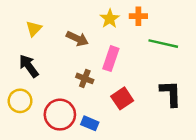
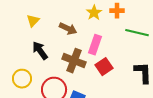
black arrow: (29, 66) -> (40, 51), moved
brown cross: (85, 78) -> (74, 61), size x1.6
red square: (122, 98) -> (104, 67), moved

